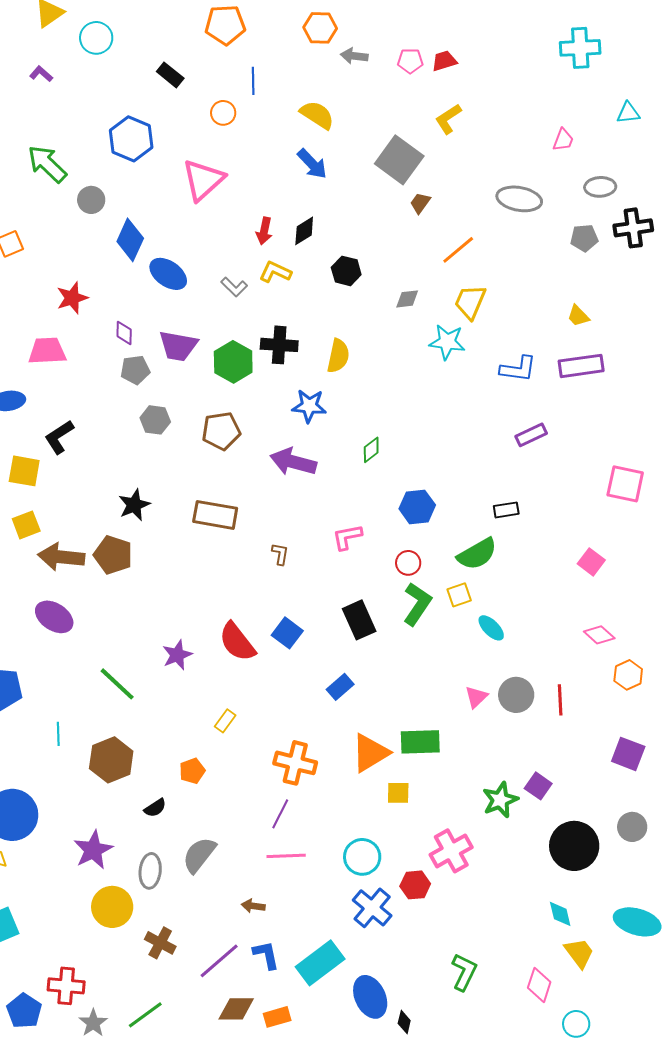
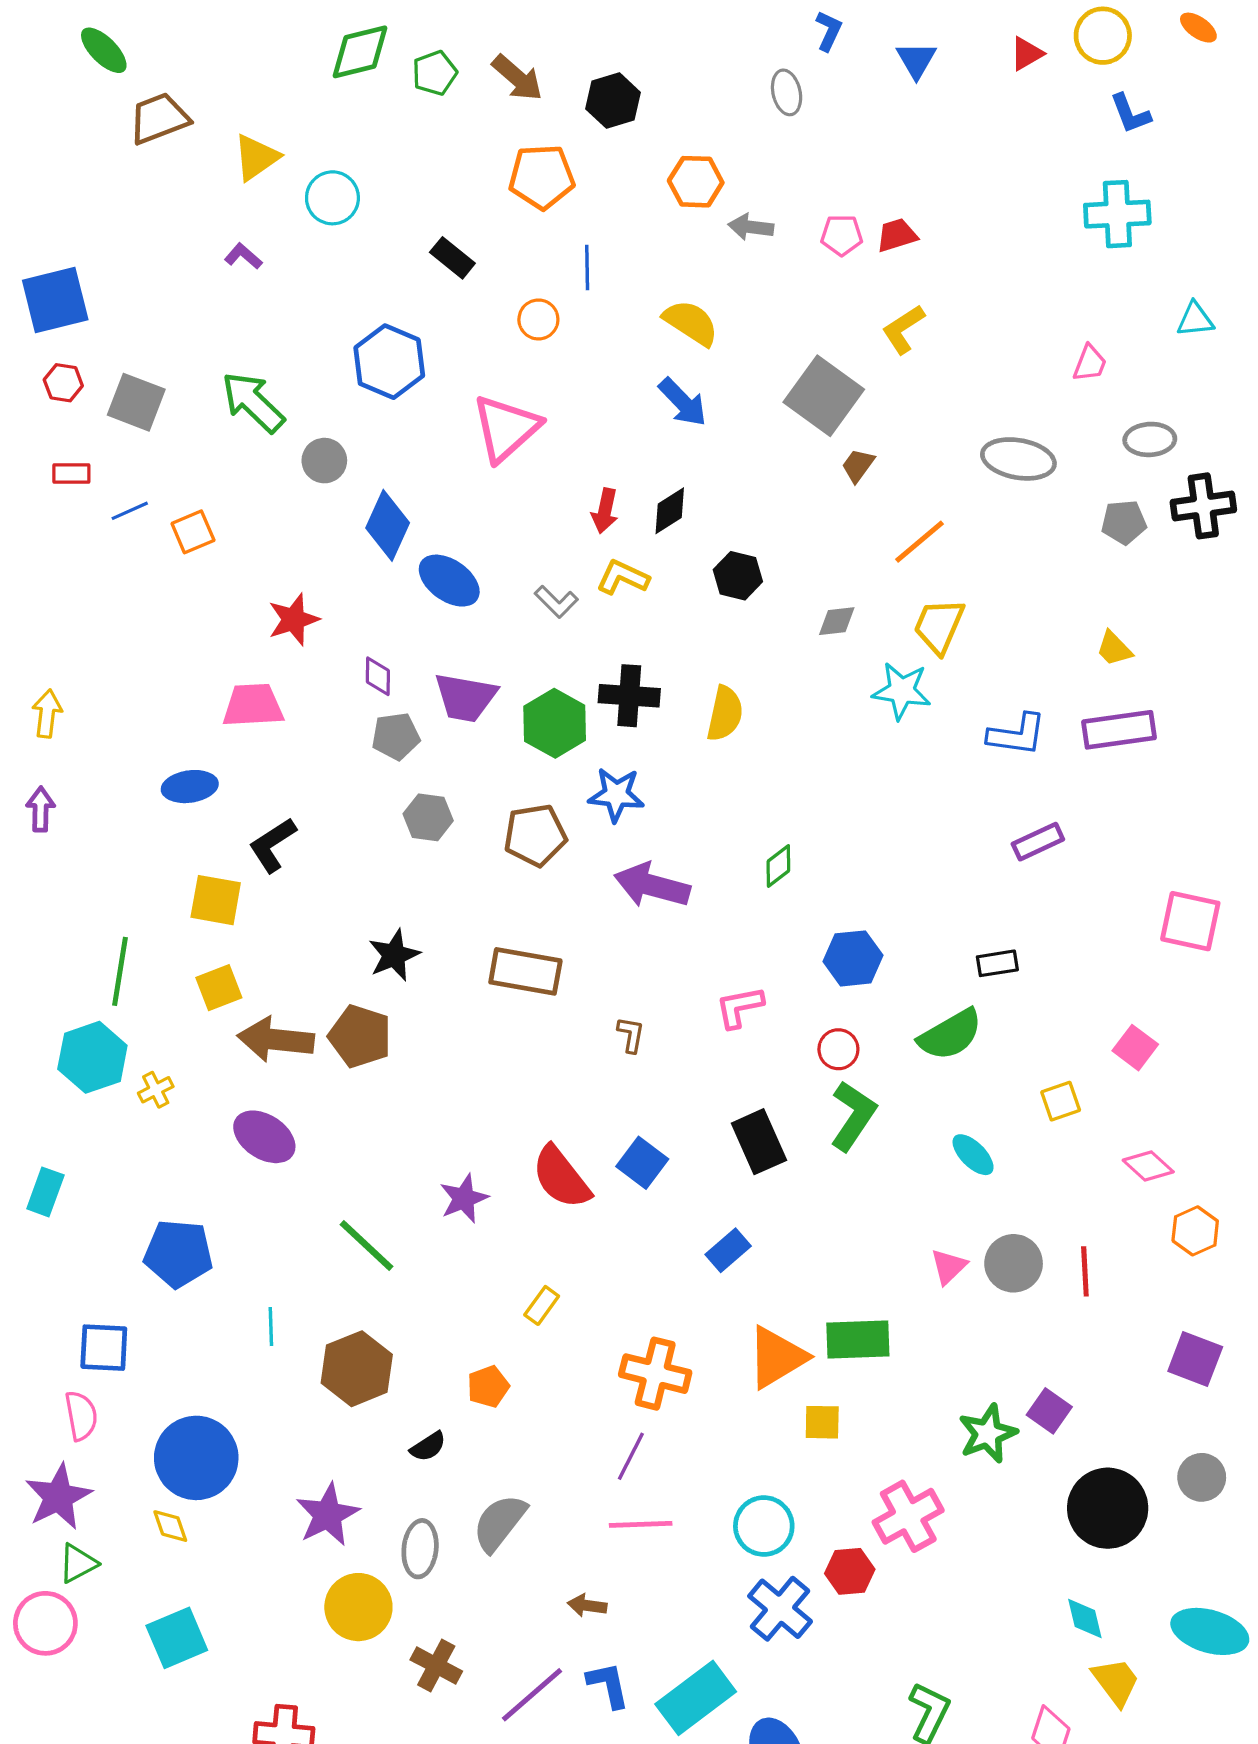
blue star: (309, 406) -> (616, 795), moved
yellow square: (459, 595) -> (1061, 1101), moved

